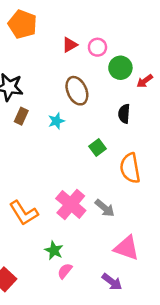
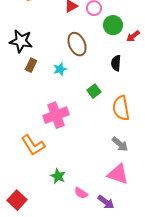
pink cross: (71, 204) -> (56, 115), moved, turned 30
gray arrow: (105, 208) -> (120, 144), moved
pink semicircle: (65, 271) -> (81, 193), moved, turned -96

